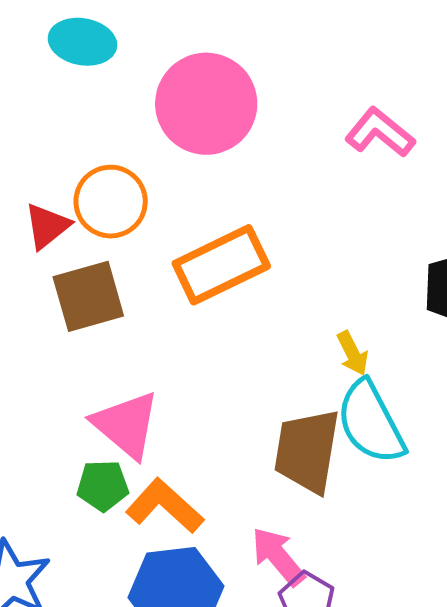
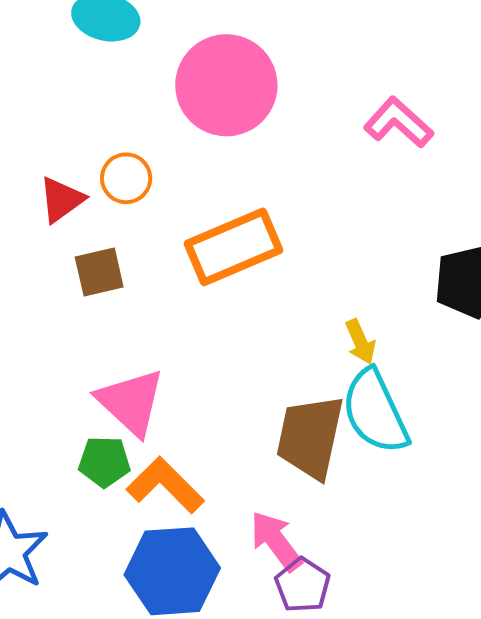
orange circle: (111, 202) -> (126, 178), size x0.7
brown square: (88, 296) -> (99, 272), size x0.7

